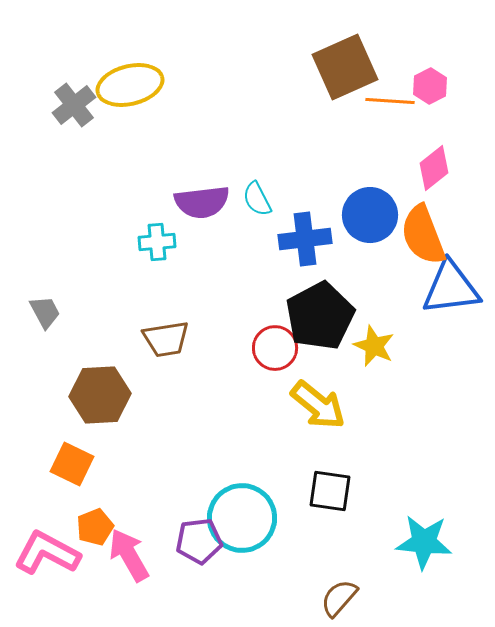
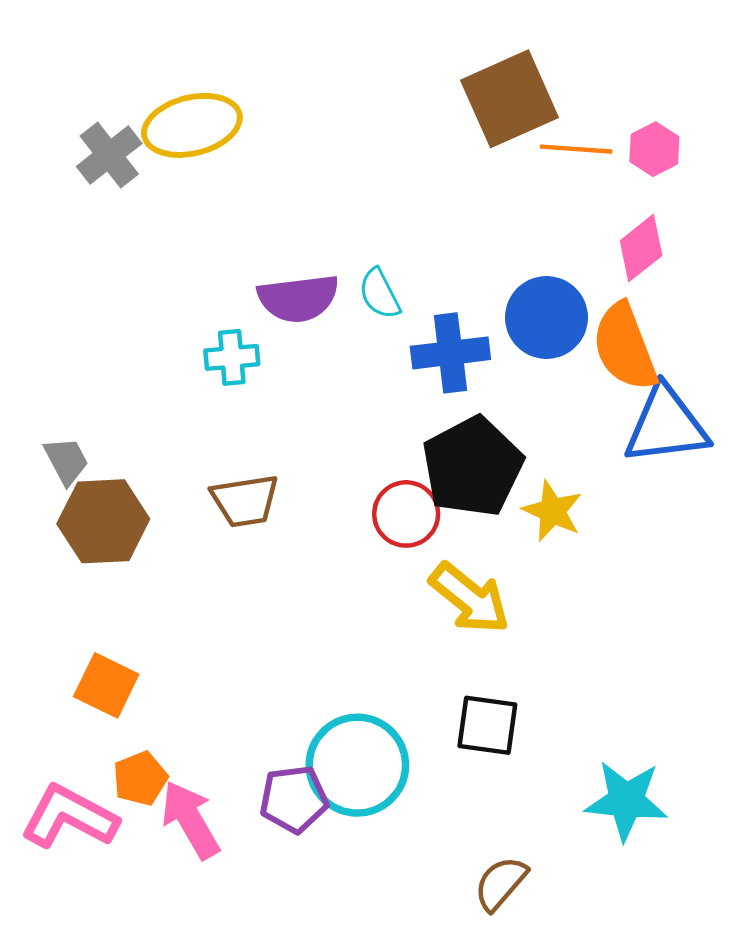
pink hexagon: (430, 86) -> (654, 149), moved
brown hexagon: (100, 395) -> (103, 521), moved

